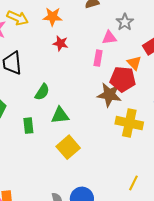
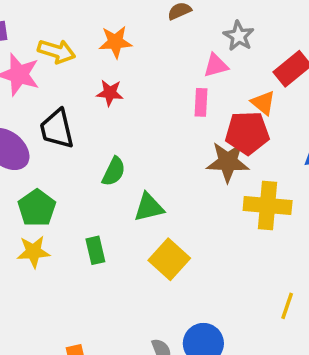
red star: (60, 43) -> (110, 93), moved
green rectangle: (28, 126) -> (95, 250), moved

